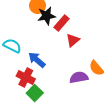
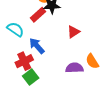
red rectangle: (62, 23) -> (38, 15), moved
red cross: (26, 77) -> (24, 61), turned 30

